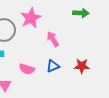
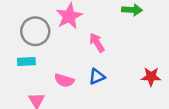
red star: (82, 66) -> (151, 77), moved

